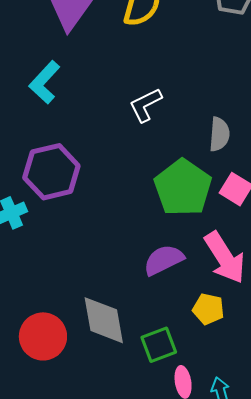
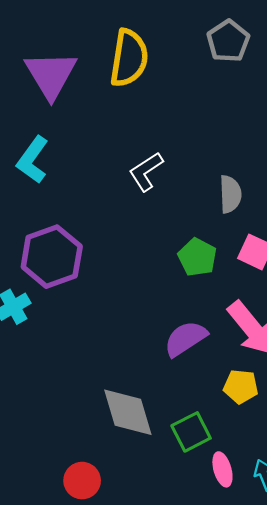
green pentagon: (183, 188) -> (197, 257), size x0.6
red circle: (43, 336) -> (82, 481), moved, size x0.7

